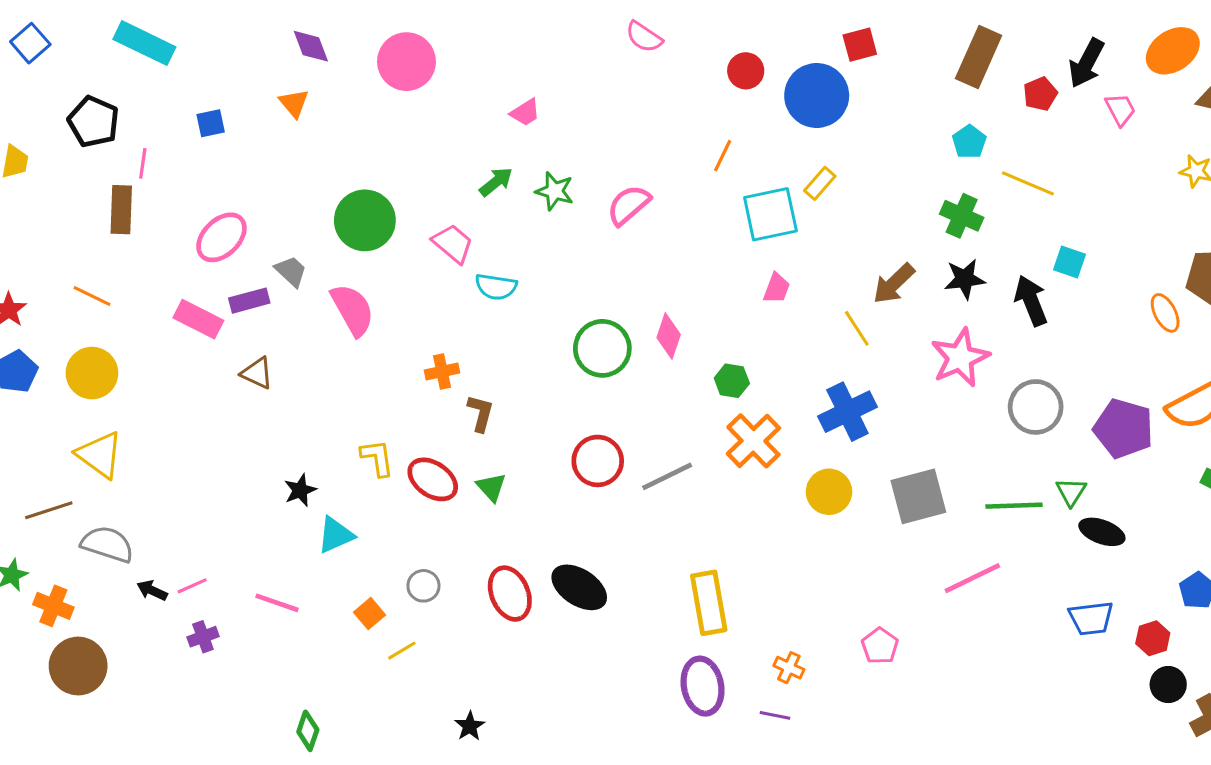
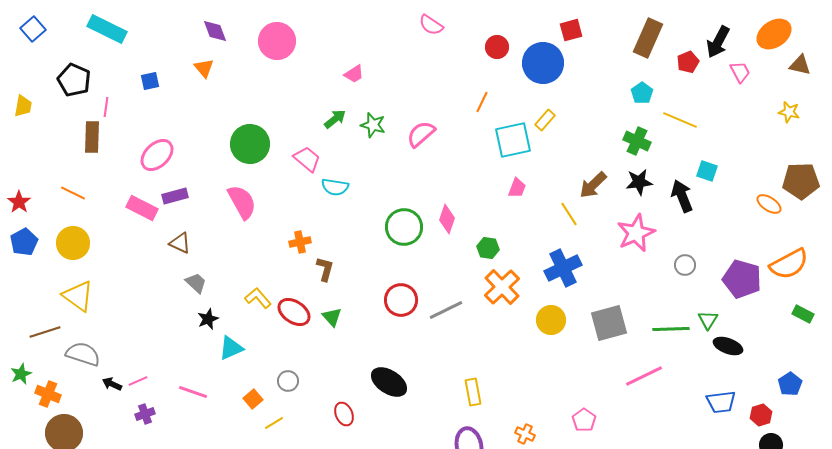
gray trapezoid: (291, 271) -> (196, 283), moved
orange ellipse: (1165, 313) -> (769, 204), turned -30
gray circle: (1036, 407) -> (685, 265), size x0.6
yellow L-shape: (377, 458) -> (258, 298), turned -32
red ellipse: (510, 594) -> (344, 414), moved, size x0.7
yellow rectangle: (709, 603) -> (473, 392), size x0.7

